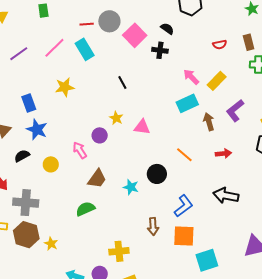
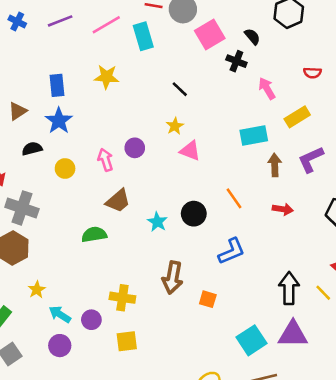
pink arrow: (191, 77) -> (267, 88), moved
black line: (122, 82) -> (180, 89), turned -32
yellow star: (116, 118) -> (175, 126), moved
black arrow: (226, 196) -> (289, 288), moved, turned 65
blue L-shape: (184, 206) -> (232, 251), moved
brown arrow: (153, 226) -> (173, 278), size x1.4
orange square: (184, 236) -> (208, 299), size x0.6
yellow star: (51, 244) -> (37, 290), moved
cyan square: (207, 260) -> (252, 340), moved, turned -30

